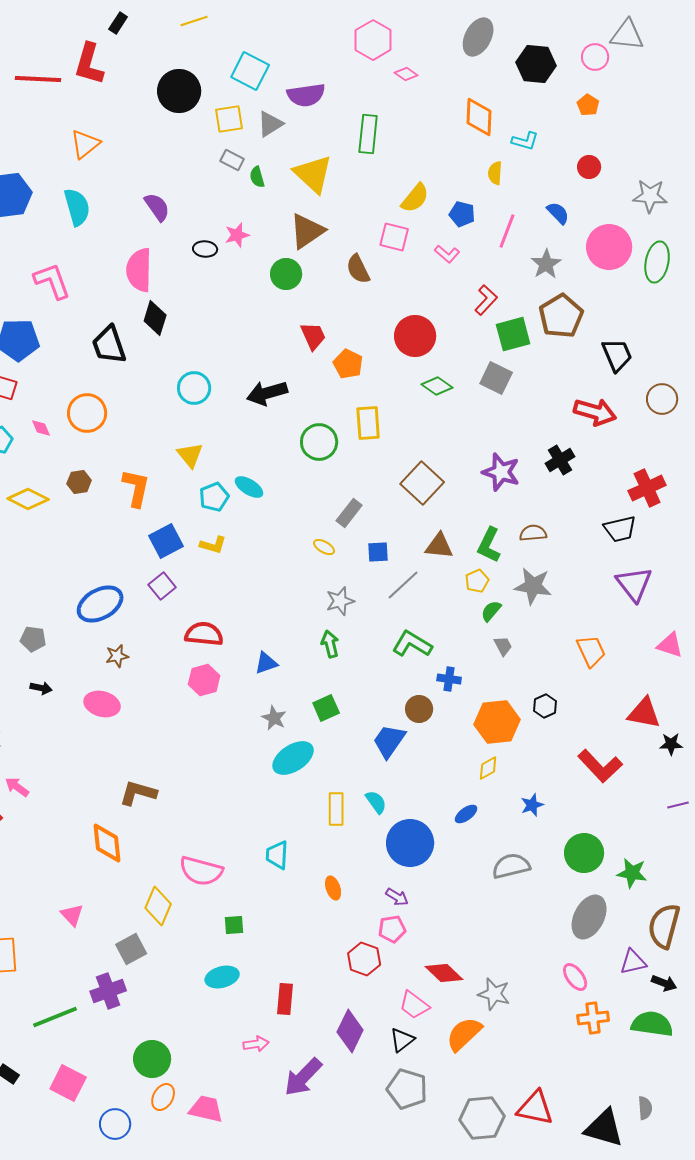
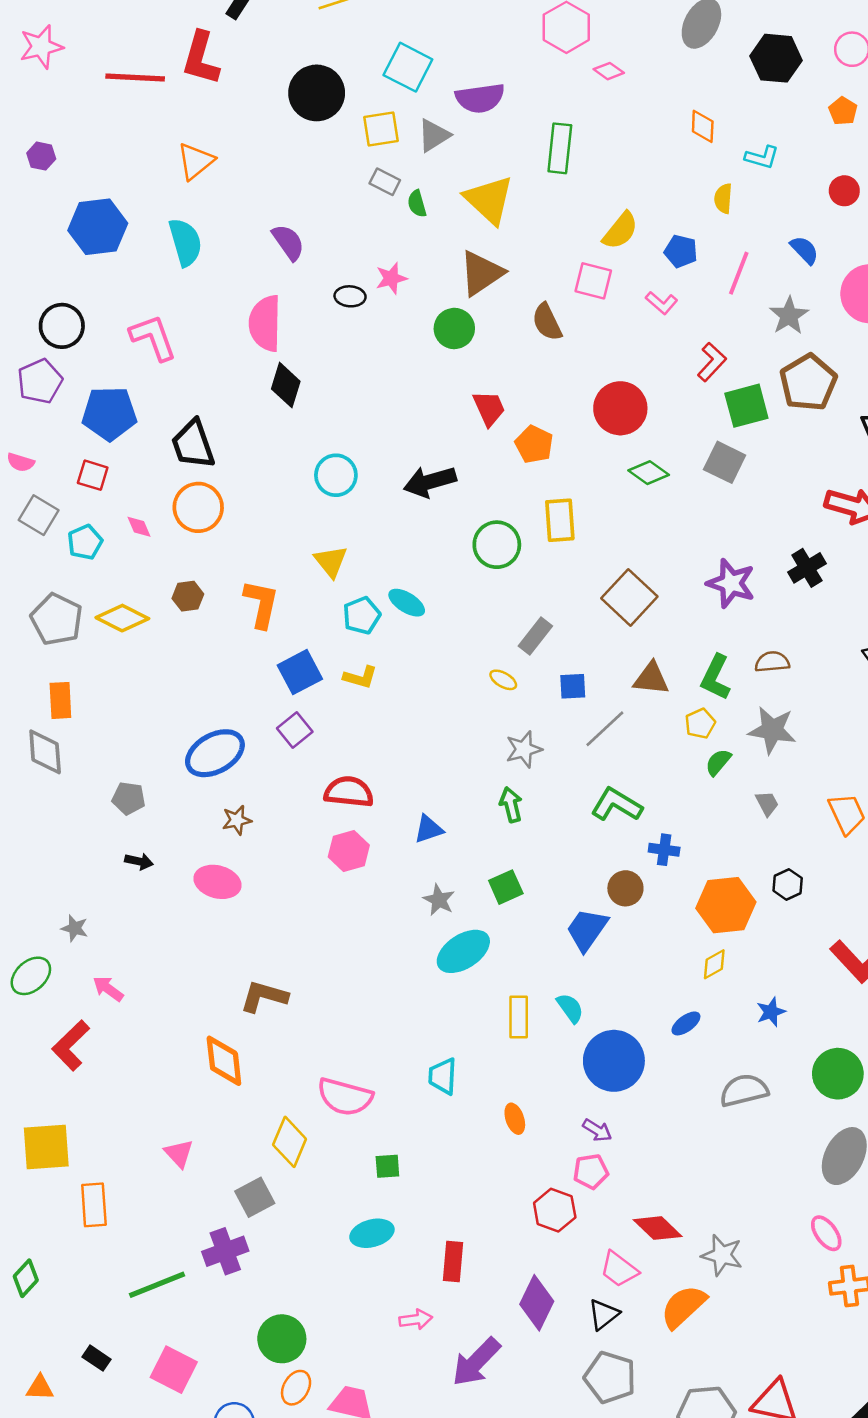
orange diamond: (479, 117) -> (703, 126), size x0.7
black trapezoid: (109, 345) -> (193, 444), moved
gray trapezoid: (503, 646) -> (767, 803), moved

